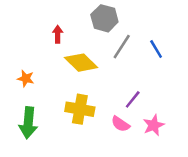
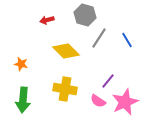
red arrow: (58, 34) -> (47, 20), moved, turned -104
pink star: (154, 125) -> (125, 102), size x1.5

